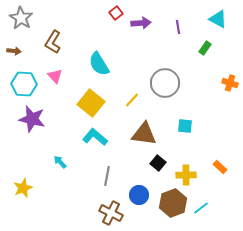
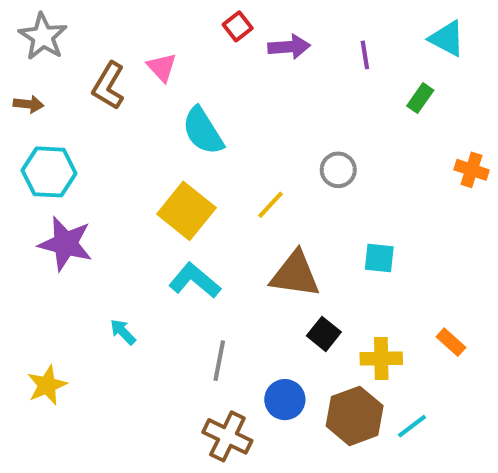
pink triangle: (55, 76) -> (162, 67), moved
gray circle: (165, 83) -> (338, 170), size x0.6

